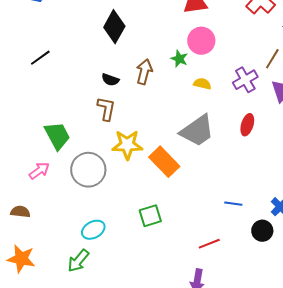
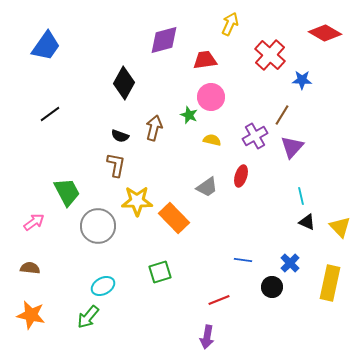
red ellipse: (247, 125) -> (241, 176), moved
gray trapezoid: (197, 131) -> (207, 187), size x0.6
pink arrow: (39, 171) -> (34, 222), moved

